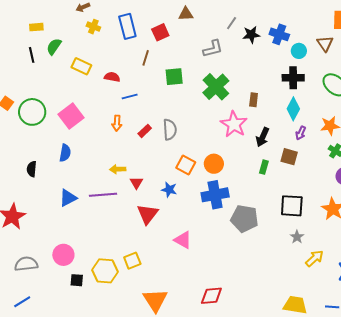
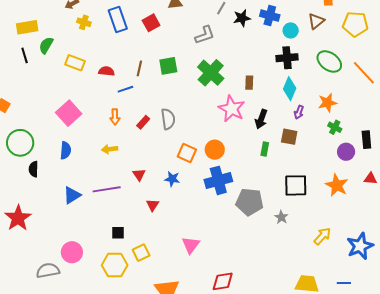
yellow rectangle: (36, 27) -> (27, 27), size x1.5
brown triangle: (325, 44) -> (316, 21), turned 30
brown line: (146, 58) -> (139, 68), moved
green circle: (32, 112) -> (20, 143), moved
yellow arrow: (118, 169) -> (110, 149), moved
red triangle: (148, 214) -> (153, 205), size x0.6
gray star: (297, 237) -> (281, 217), moved
pink triangle: (183, 240) -> (191, 245), moved, turned 42
gray semicircle: (26, 264) -> (48, 271), moved
black square: (77, 280) -> (118, 233), moved

